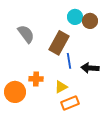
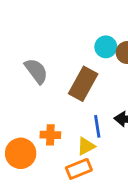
blue line: (69, 61) -> (97, 126), moved
orange rectangle: (70, 103) -> (79, 169), moved

